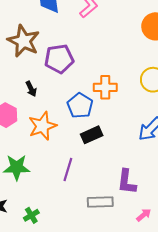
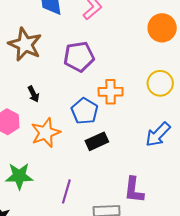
purple pentagon: (59, 59) -> (79, 57), moved
purple line: (68, 170) -> (66, 191), moved

